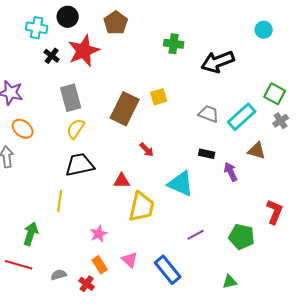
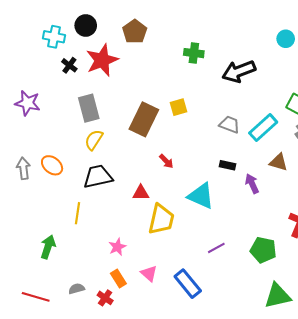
orange ellipse: (23, 129) -> (52, 165), moved
red line: (19, 265) -> (36, 297), moved
green triangle: (230, 282) -> (277, 296), moved, size x1.8

